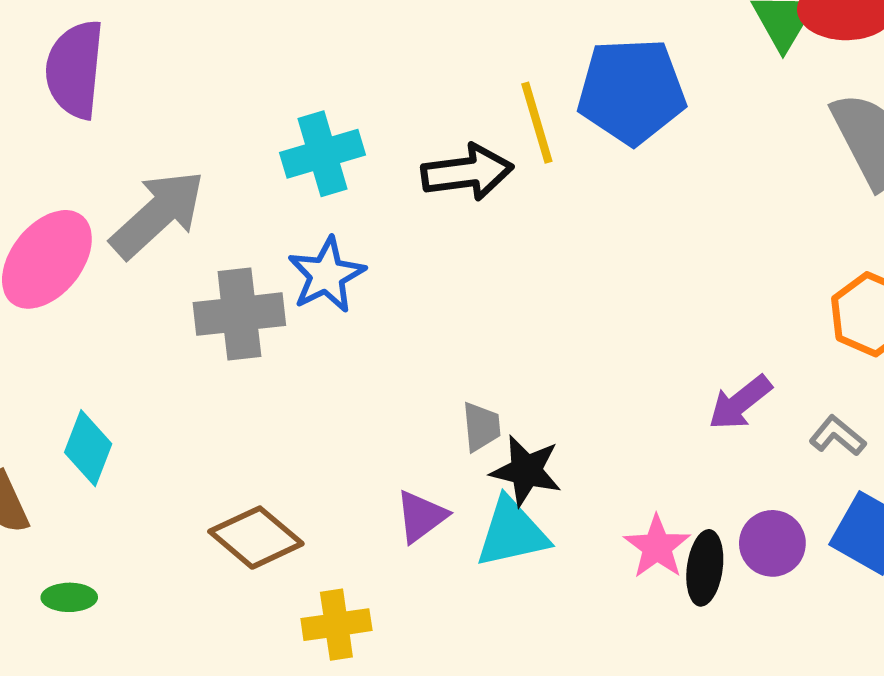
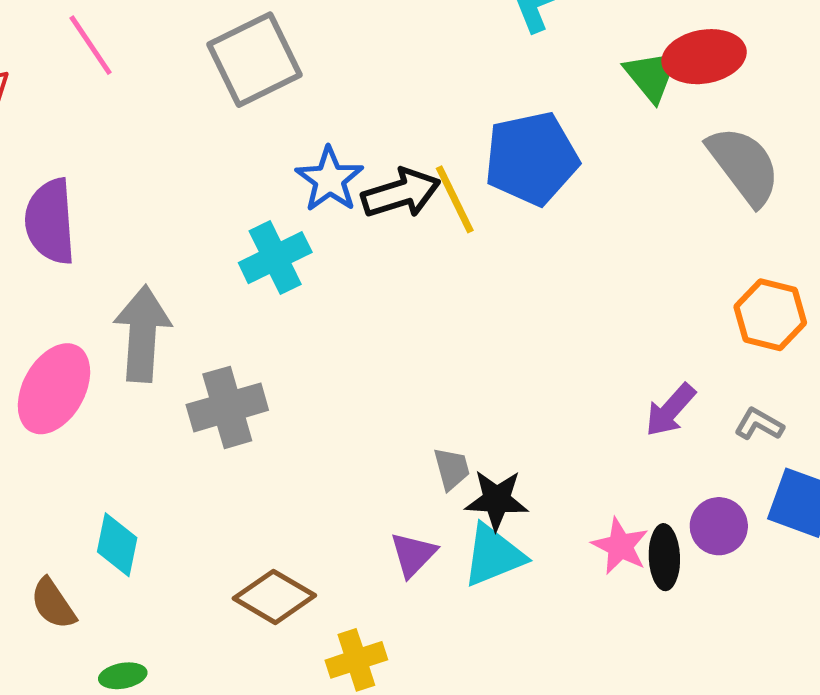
black arrow: (467, 172) -> (401, 193), moved
gray arrow: (158, 214) -> (142, 334), turned -34
blue star: (327, 275) -> (329, 179), moved

